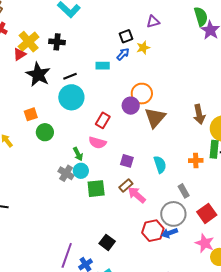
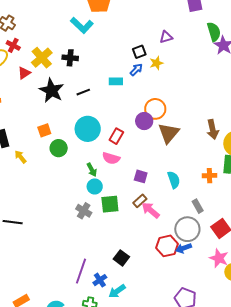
red triangle: (20, 54) -> (24, 73), moved
cyan circle: (71, 97) -> (88, 129), moved
gray cross: (66, 173) -> (84, 211), moved

